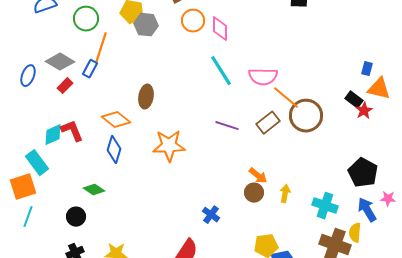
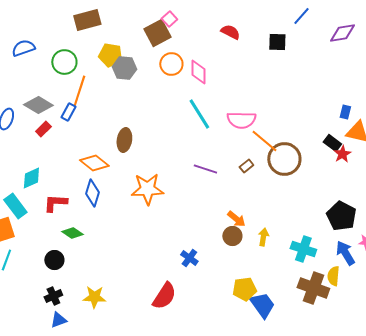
brown rectangle: (268, 123) -> (246, 166), size x0.6
red L-shape: (72, 131) -> (55, 203), moved, turned -65

